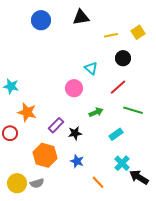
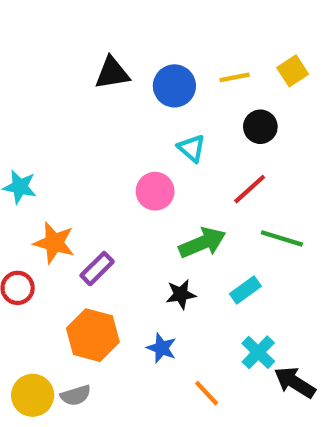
black triangle: (81, 17) -> (112, 73), moved
blue circle: (41, 20) -> (174, 86), moved
green arrow: (96, 112) -> (202, 243), size x1.5
purple rectangle: (56, 125) -> (97, 269), moved
black star: (75, 133) -> (181, 294), moved

